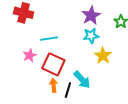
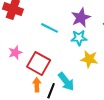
cyan line: (49, 39) -> (50, 28), moved, turned 30
yellow star: (103, 56) -> (89, 59), turned -30

